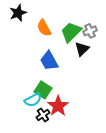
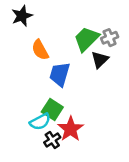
orange semicircle: (44, 28) -> (40, 50), moved
blue trapezoid: (49, 61) -> (60, 74), turned 45

